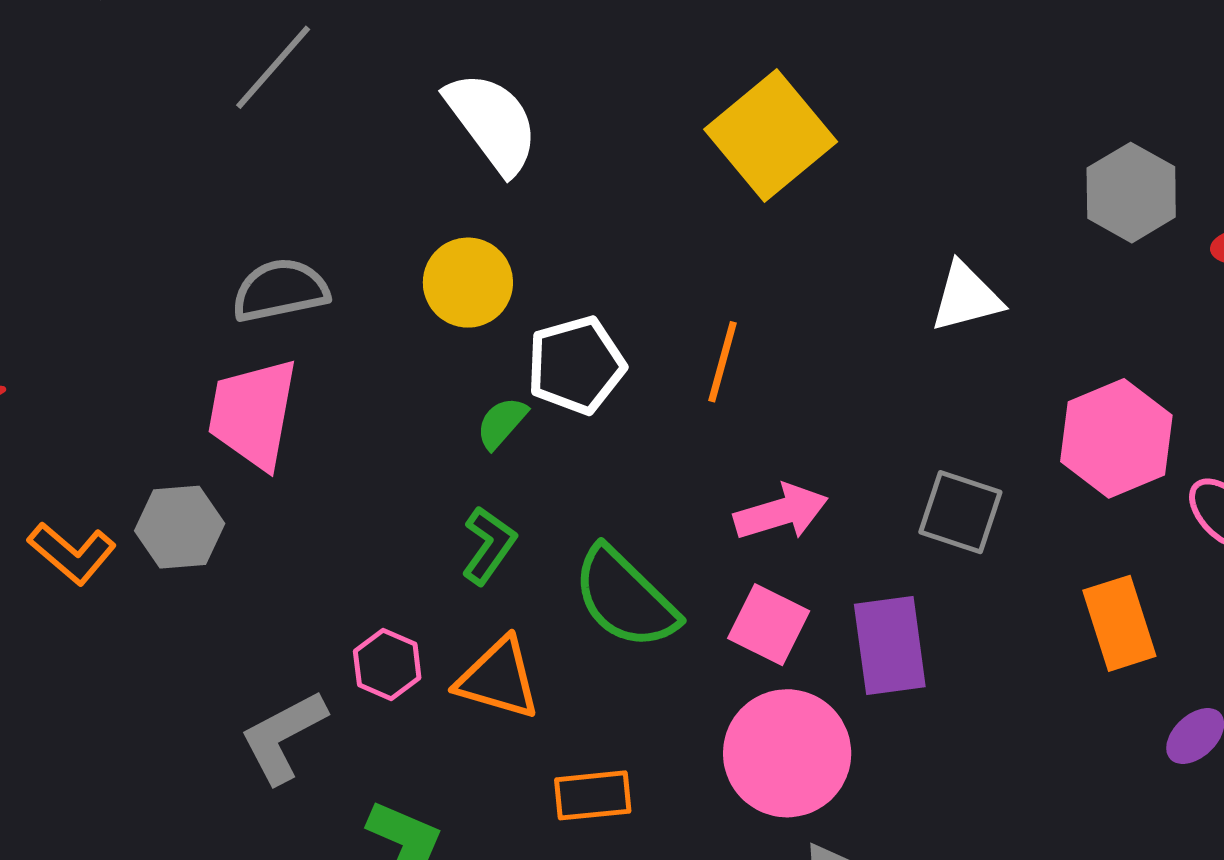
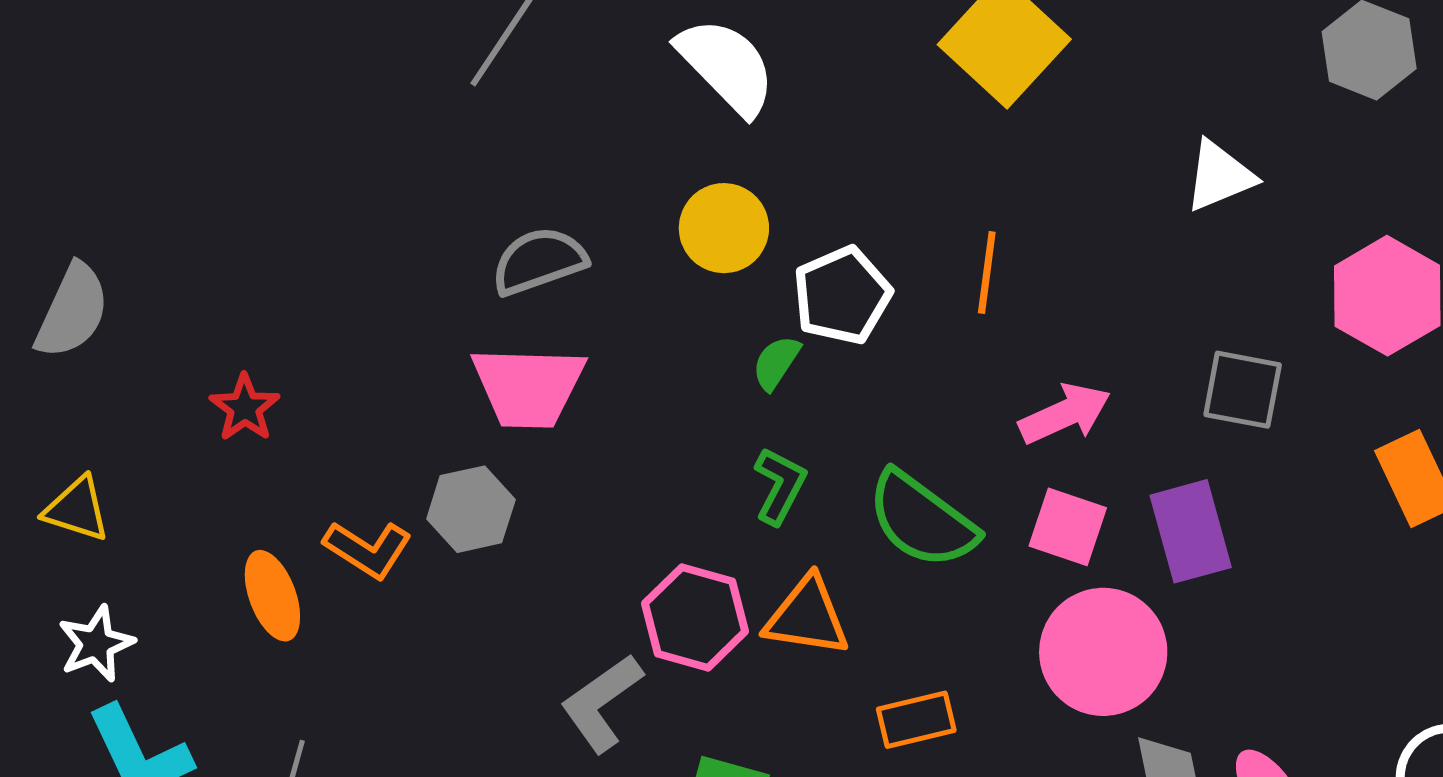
pink trapezoid: (253, 414) -> (528, 387), turned -91
pink hexagon: (387, 664) -> (695, 617), size x1.5

